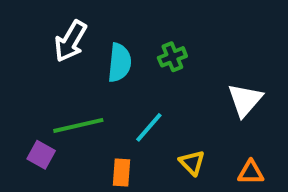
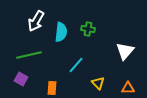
green cross: (172, 57) -> (88, 29), turned 32
green line: (78, 125) -> (29, 55), moved
orange rectangle: (121, 172) -> (52, 88), moved

